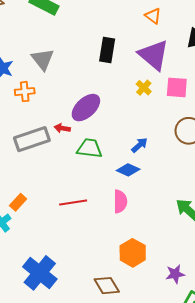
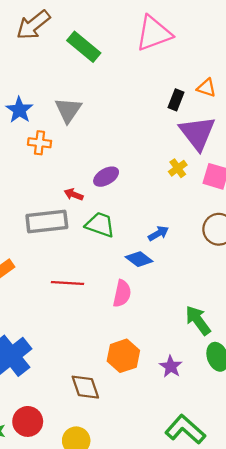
orange triangle: (153, 16) -> (206, 88), turned -30
black rectangle: (107, 50) -> (176, 100), moved, size x0.7
purple ellipse: (86, 108) -> (106, 177), size x0.7
gray rectangle: (32, 139) -> (47, 221), moved
purple star: (175, 274) -> (171, 366), moved, turned 30

